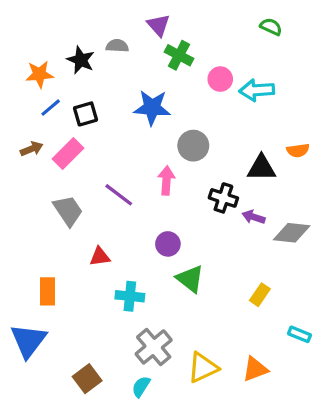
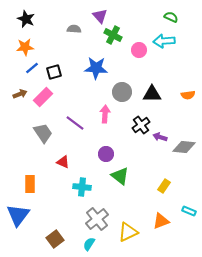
black star: (81, 60) -> (26, 19), moved
cyan arrow: (257, 90) -> (164, 41), moved
black triangle: (261, 168) -> (152, 94), moved
black cross: (223, 198) -> (141, 125), turned 36
red triangle: (100, 257) -> (63, 162), turned 32
orange triangle: (255, 369) -> (161, 221), moved

